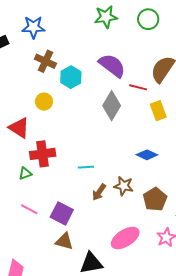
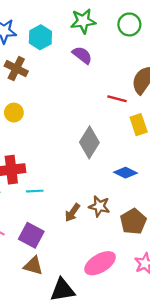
purple semicircle: (112, 65) -> (82, 55), moved, size x0.7
cyan hexagon: (71, 77) -> (40, 37), moved
gray diamond: (112, 106) -> (89, 142), moved
cyan line: (86, 167) -> (35, 191), moved

